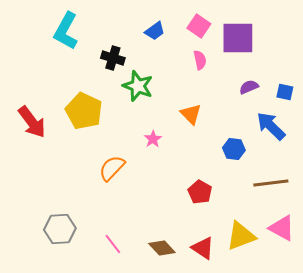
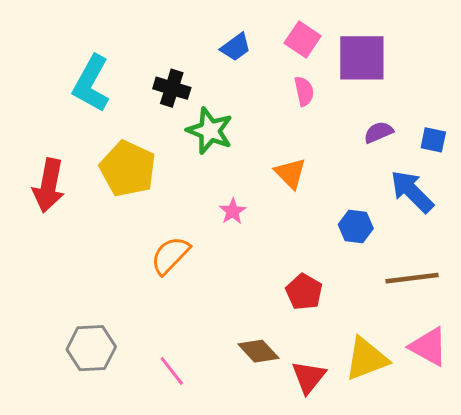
cyan L-shape: (66, 31) -> (91, 84), moved
red arrow: (32, 122) -> (49, 185), turned 48
brown diamond: (162, 248) -> (258, 351), moved
red triangle: (203, 248) -> (309, 377), turned 35

